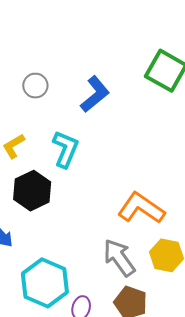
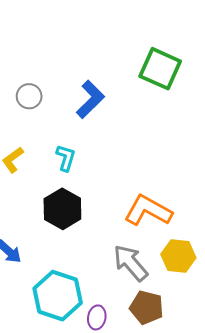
cyan L-shape: (66, 149) -> (66, 158), size x0.7
black hexagon: (32, 191) -> (62, 209), moved

